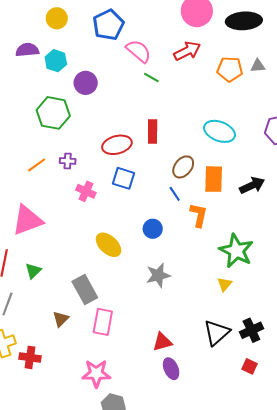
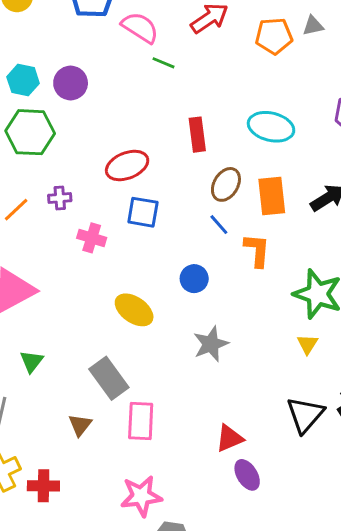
cyan hexagon: (56, 61) -> (23, 80), moved
red rectangle: (153, 131) -> (197, 135), moved

